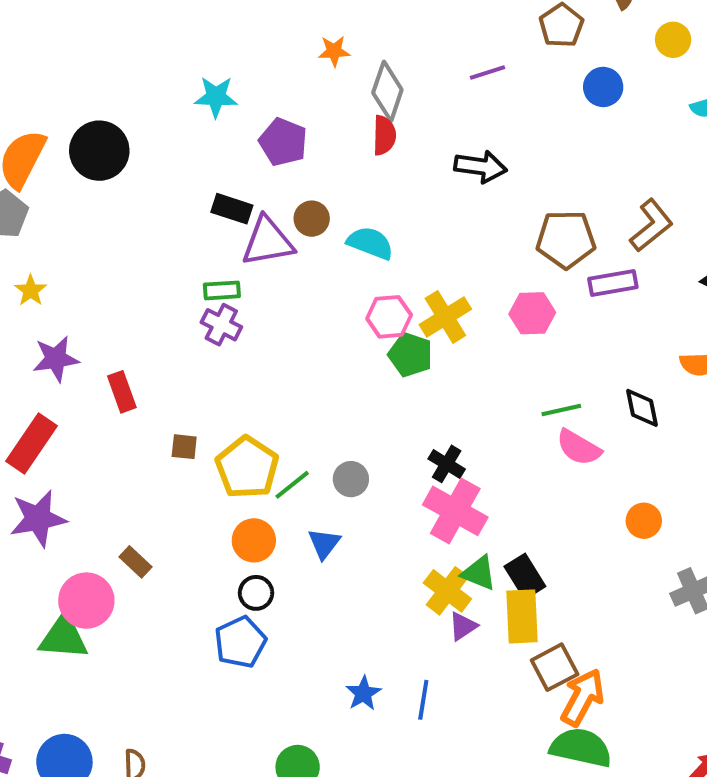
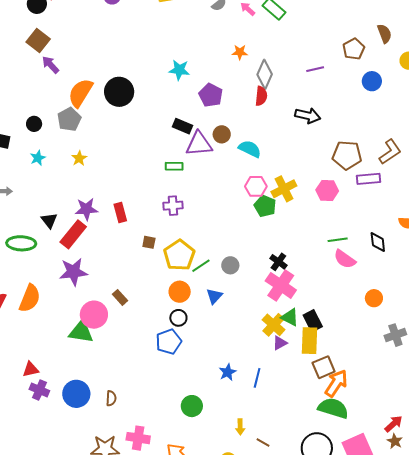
purple cross: (221, 325) -> (173, 206), moved, turned -36
purple star: (56, 359) -> (86, 209), moved

